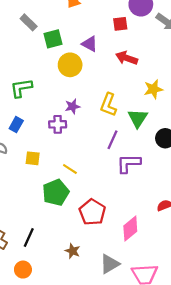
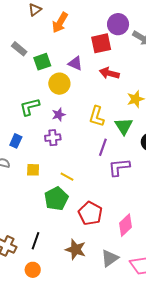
red square: (120, 24) -> (101, 43), size x1.5
green L-shape: (21, 88) -> (30, 107), moved
purple star: (72, 106) -> (59, 115), moved
brown star: (73, 251) -> (76, 249), size x1.5

